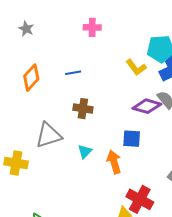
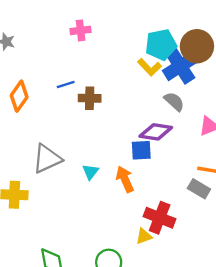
yellow L-shape: (136, 67) -> (149, 67), moved
purple diamond: (147, 106) -> (156, 132), moved
brown cross: (83, 109) -> (90, 98), moved

